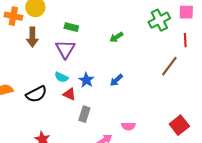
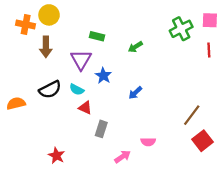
green rectangle: (71, 27) -> (97, 36), moved
brown line: (169, 66) -> (192, 115), moved
blue star: (86, 80) -> (103, 76), moved
black semicircle: (36, 94) -> (50, 90), moved

